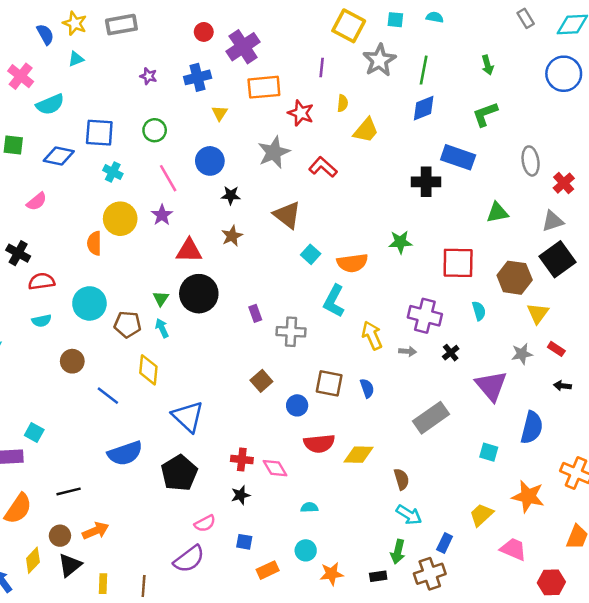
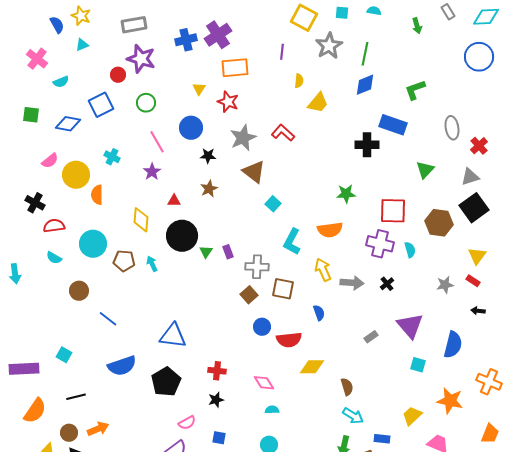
gray rectangle: (121, 25) -> (134, 25), moved
red circle: (204, 32) -> (118, 75), moved
green arrow: (488, 65) -> (417, 26), moved
purple star: (148, 76) -> (141, 59), size x2.0
blue cross: (198, 77) -> (186, 40), moved
cyan semicircle: (50, 104) -> (61, 82), size x0.7
red star: (301, 113) -> (228, 102), moved
blue square: (99, 133) -> (101, 105), turned -30
gray star: (274, 152) -> (243, 138), moved
cyan cross: (113, 172) -> (112, 157), moved
green triangle: (497, 213) -> (425, 170), turned -36
yellow circle: (120, 219) -> (76, 175), moved
red triangle: (189, 251) -> (174, 201), size x0.6
orange semicircle: (352, 263) -> (330, 230), moved
green triangle: (161, 299) -> (206, 252), moved
yellow triangle: (538, 313) -> (477, 256), moved
purple cross: (425, 316) -> (380, 244), moved
cyan semicircle: (42, 321) -> (54, 258), turned 42
gray arrow: (408, 351) -> (352, 283), size x1.6
yellow diamond: (148, 370) -> (141, 220), moved
brown square: (261, 381) -> (249, 295), moved
brown square: (329, 383) -> (283, 289), moved
purple triangle: (491, 386) -> (410, 326), moved
blue triangle: (188, 416) -> (173, 336), turned -36
gray rectangle: (431, 418) -> (371, 337), size x0.5
cyan square: (34, 432) -> (64, 355), moved
red semicircle: (319, 444) -> (289, 340), moved
pink diamond: (275, 468) -> (264, 383), moved
blue rectangle: (445, 543) -> (382, 439), turned 70

